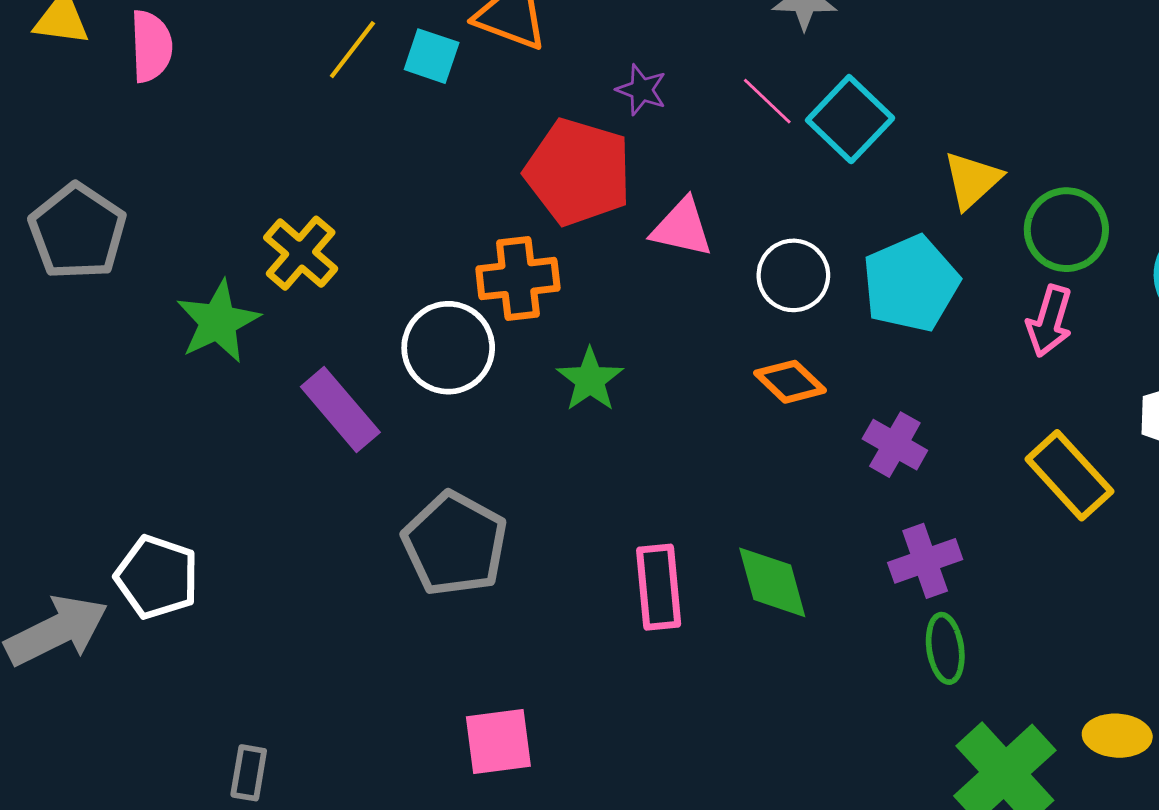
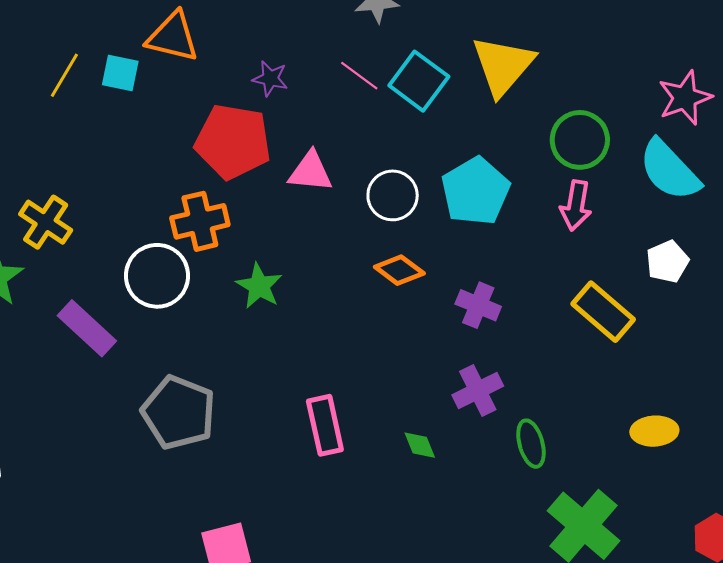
yellow triangle: (972, 180) -> (503, 66), moved, size x1.5
purple cross: (925, 561) -> (478, 391), moved
green diamond: (772, 582) -> (420, 445), moved, size x0.6
yellow ellipse: (1117, 736) -> (654, 431), moved

